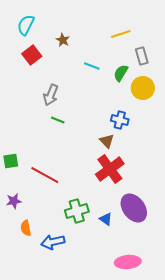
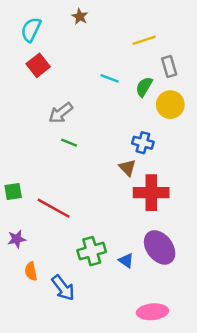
brown star: (63, 40) -> (80, 16), moved
gray arrow: (51, 95) -> (61, 113), turned 30
red cross: (110, 169) -> (151, 193), moved, turned 36
blue arrow: (53, 242) -> (63, 288), turned -115

